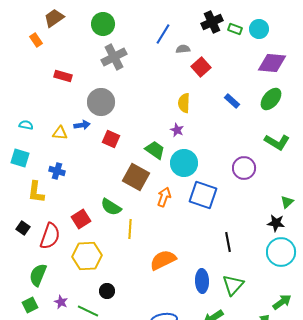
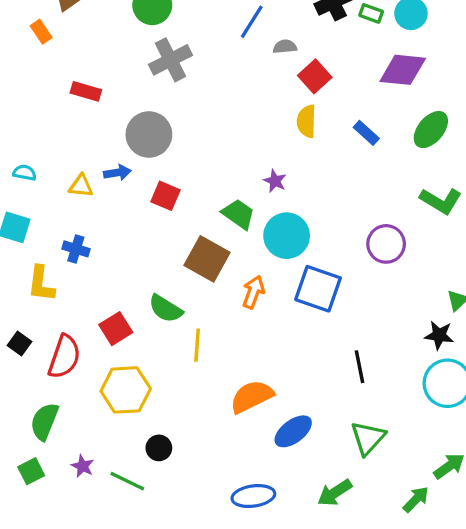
purple diamond: (272, 63) -> (403, 70), moved
yellow semicircle: (184, 103) -> (306, 121), moved
blue ellipse: (202, 281) -> (293, 431), moved, turned 55

